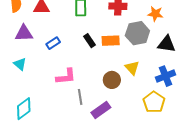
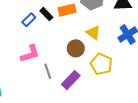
blue rectangle: (53, 43) -> (29, 20), moved
yellow pentagon: (154, 102) -> (101, 64), moved

